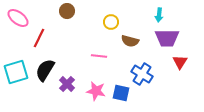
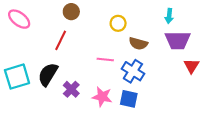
red line: (39, 38) -> (61, 40), moved
blue cross: (142, 74) -> (133, 71), moved

